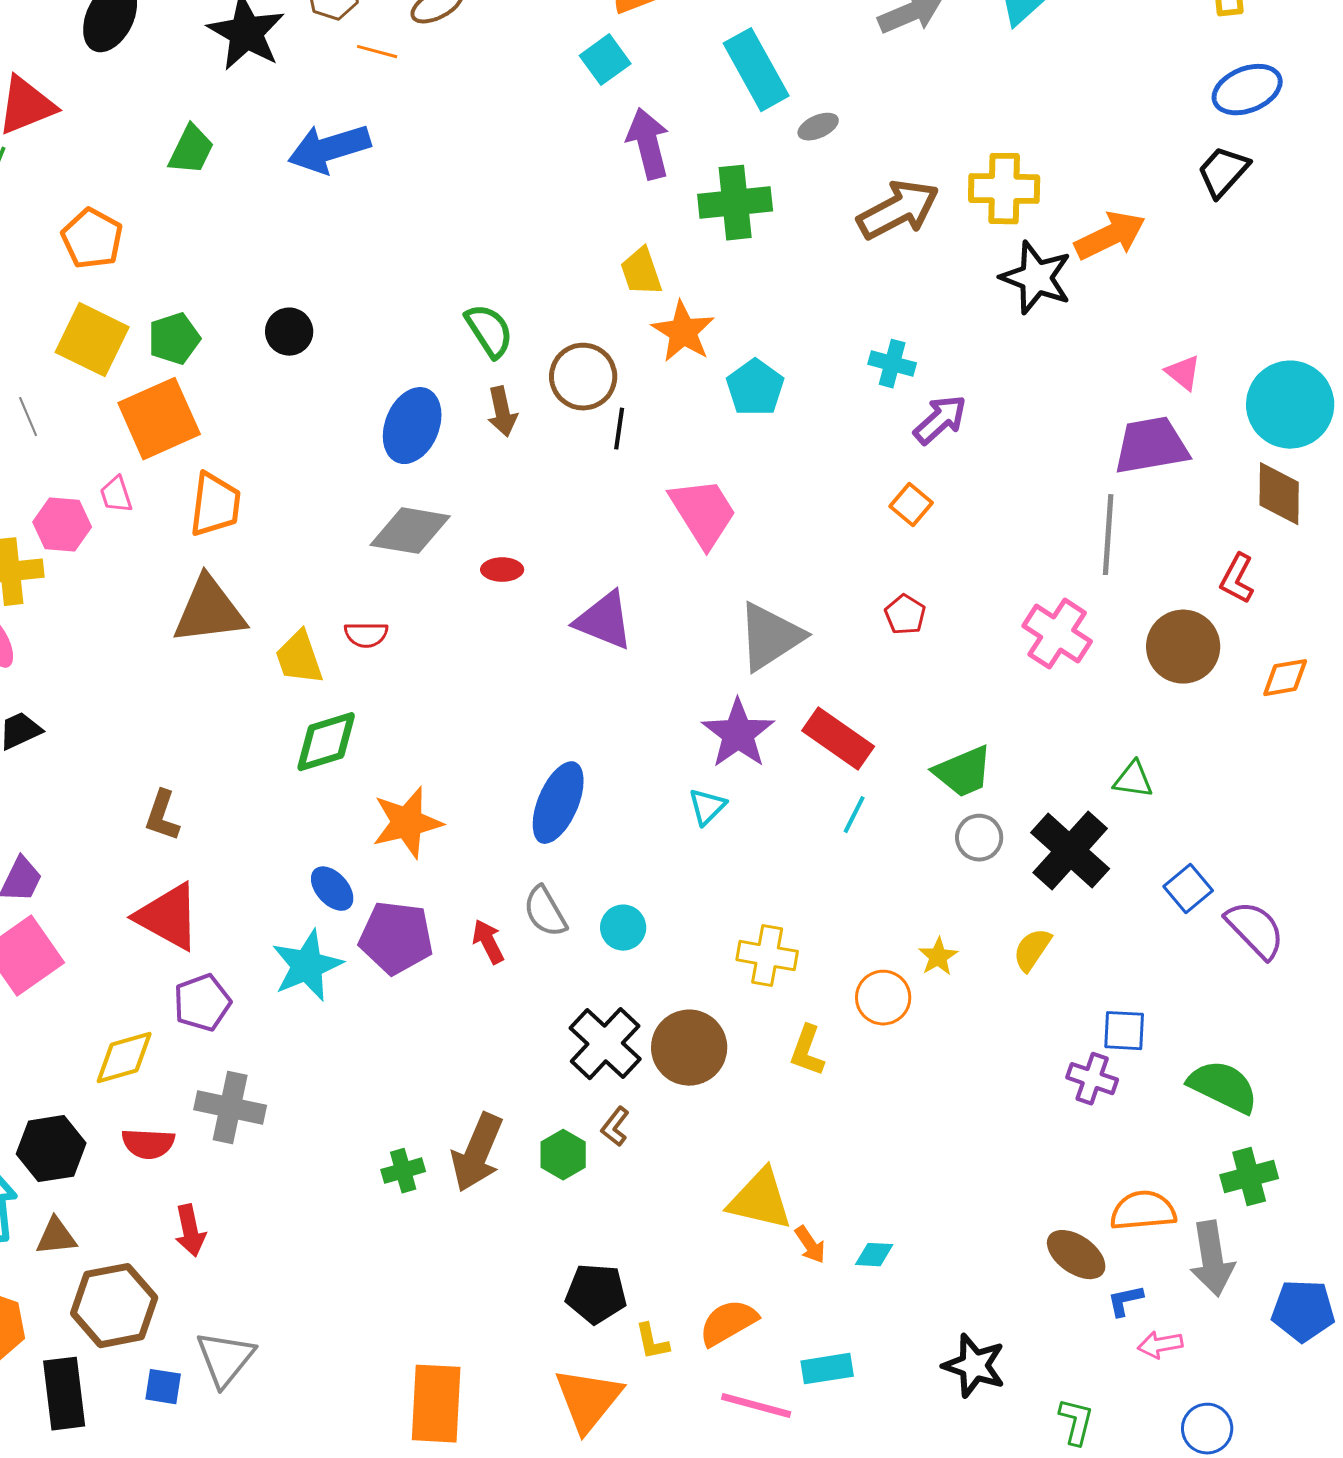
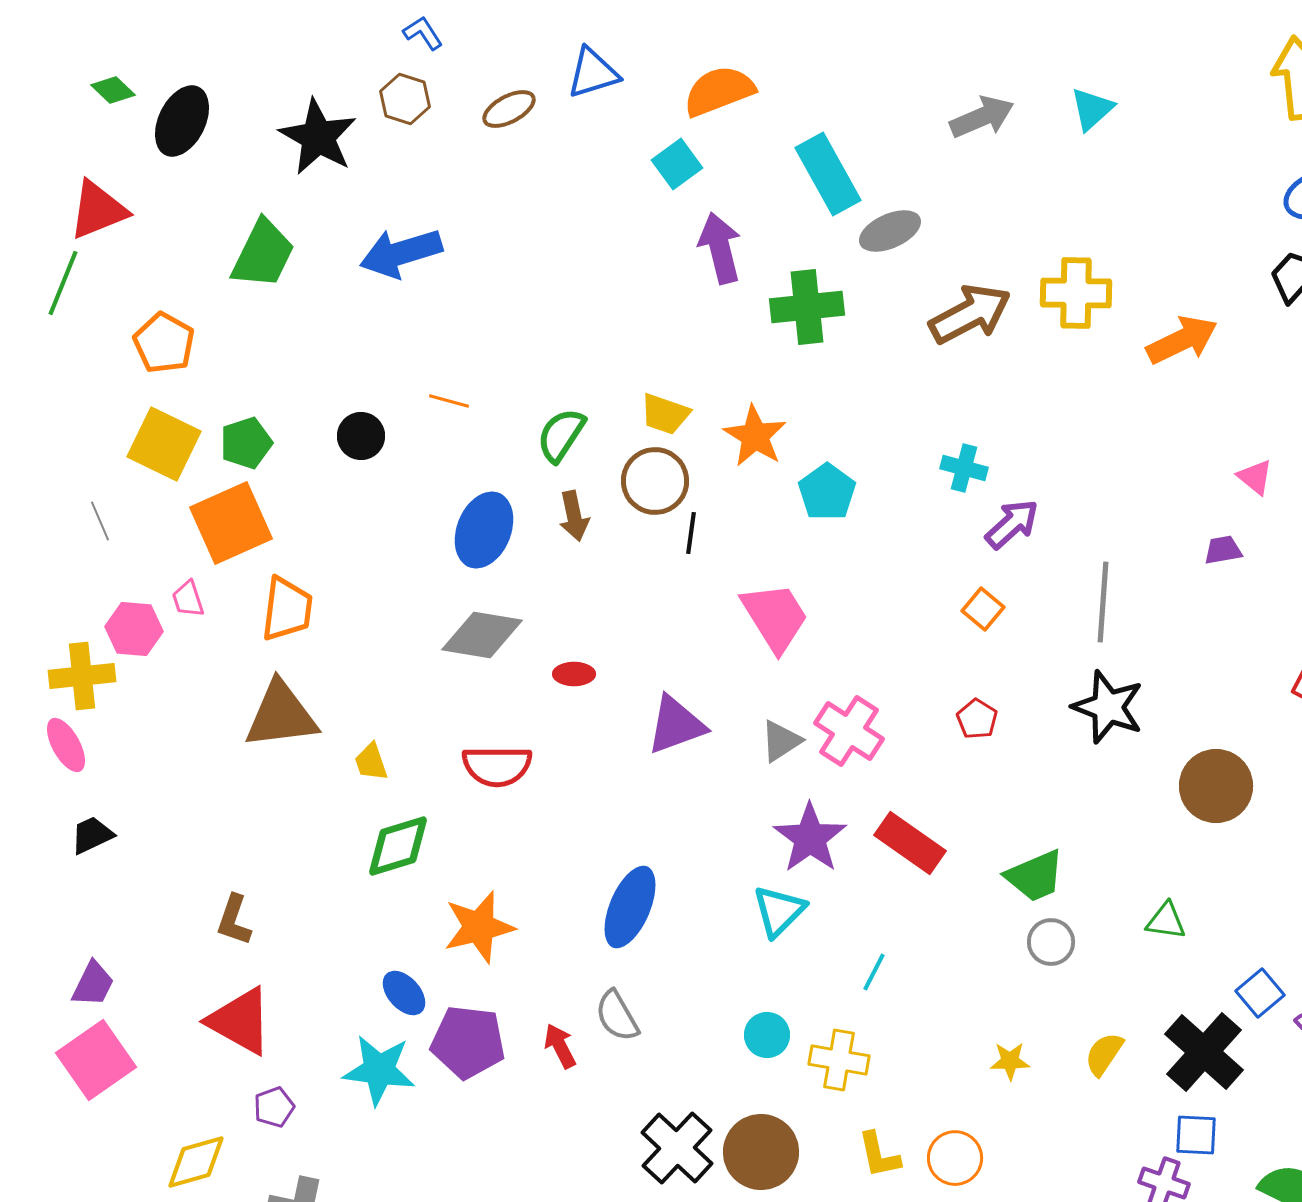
orange line: (377, 52) -> (449, 401), moved
gray ellipse: (818, 127) -> (890, 231), size x1.5
green trapezoid: (191, 150) -> (263, 254), size x1.4
yellow trapezoid: (641, 272) -> (665, 414), moved, turned -52
black star: (1036, 278) -> (1108, 707), moved
green semicircle: (489, 331) -> (561, 435), turned -114
purple trapezoid: (1151, 446) -> (1223, 550), size x0.5
gray line: (1108, 535) -> (1103, 602), moved
purple triangle: (604, 621) -> (676, 725), turned -42
pink cross: (1057, 634) -> (849, 731), moved
red semicircle: (366, 635) -> (497, 766), moved, size x1.6
gray triangle: (770, 637) -> (781, 741), moved, size x0.6
brown circle: (1183, 647) -> (1216, 786), moved
yellow trapezoid: (299, 658) -> (371, 762), size x0.7
green triangle: (1133, 780) -> (1166, 921), moved
cyan triangle: (707, 807) -> (779, 911), size x1.4
cyan line: (854, 815) -> (874, 972), moved
black cross: (1070, 851) -> (1204, 1052), moved
cyan circle: (623, 928) -> (767, 1035), moved
yellow star: (938, 957) -> (1010, 1061), turned 30
cyan star: (307, 966) -> (379, 1070), turned 30
orange circle: (883, 998) -> (955, 1158), moved
purple pentagon: (202, 1003) -> (274, 1107), size x0.7
yellow L-shape: (807, 1051) -> (879, 1155), turned -32

